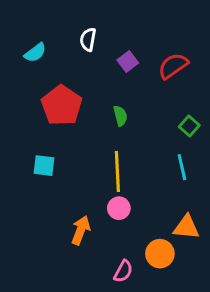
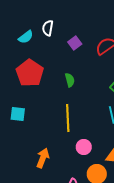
cyan semicircle: (35, 53) -> (26, 37), moved
pink circle: (119, 208) -> (84, 147), moved

